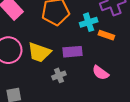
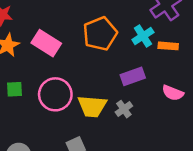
yellow trapezoid: (39, 52) -> (92, 106), moved

